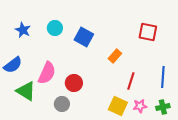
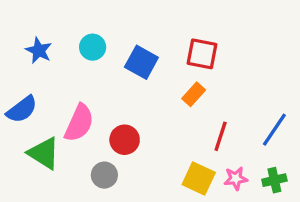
red square: (148, 32) -> (202, 54), moved
blue line: (163, 77) -> (274, 130), turned 30

